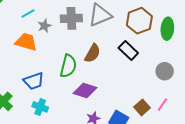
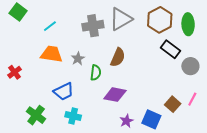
gray star: (44, 26) -> (78, 59), moved
black rectangle: (128, 51) -> (170, 49), moved
green semicircle: (68, 66) -> (96, 73), size x0.7

